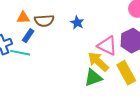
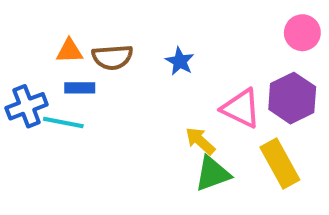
blue rectangle: (28, 36) -> (80, 88), turned 56
yellow arrow: (98, 62) -> (200, 141), moved, size x0.7

